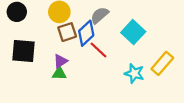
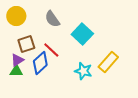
gray semicircle: (100, 15) -> (52, 19), turned -84
brown square: (67, 32) -> (26, 44), moved
blue diamond: (86, 33) -> (40, 63), moved

